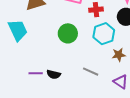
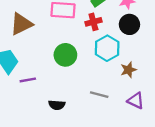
purple line: (36, 73) -> (28, 80), moved

